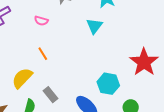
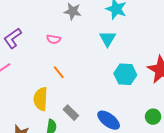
yellow semicircle: (22, 78) -> (41, 99), turned -35
cyan hexagon: (108, 84) -> (125, 74), moved

